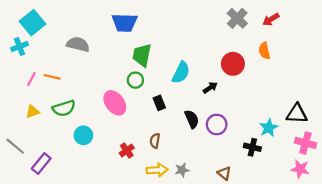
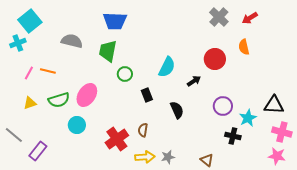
green trapezoid: (142, 55) -> (108, 51), moved
pink ellipse: (115, 103) -> (87, 95), moved, turned 70
purple circle: (217, 124) -> (223, 106), moved
red cross: (127, 150) -> (117, 139), size x1.6

